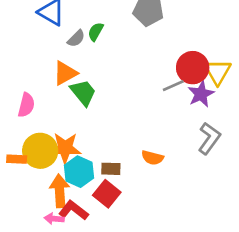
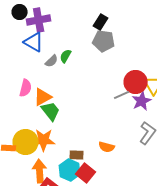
orange triangle: (65, 73) -> (43, 97), moved
green trapezoid: (83, 93) -> (51, 111), moved
pink semicircle: (26, 105) -> (26, 88), moved
cyan hexagon: (79, 172) -> (70, 170), moved
red square: (107, 194) -> (86, 173), moved

